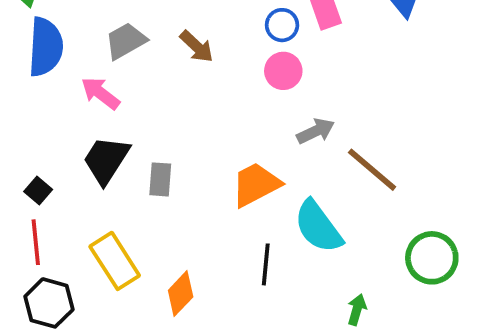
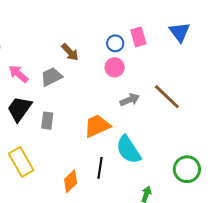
gray trapezoid: (126, 41) -> (51, 77), moved
brown line: (372, 170) -> (167, 97), moved
orange diamond: (181, 294) -> (71, 181), moved

